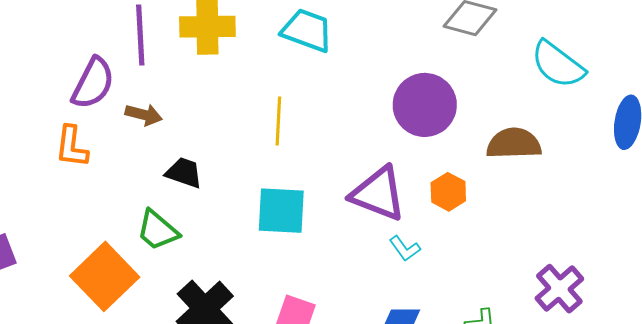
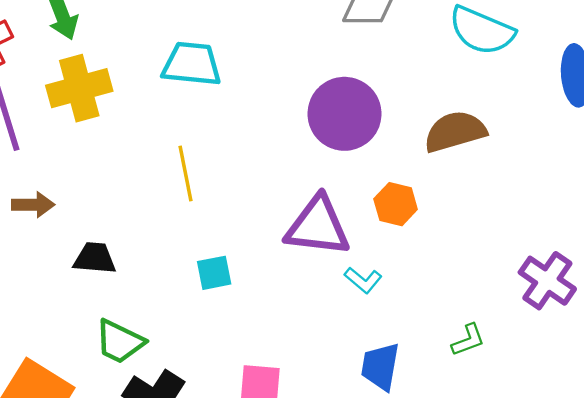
cyan square: (281, 211) -> (214, 273), size x0.6
green trapezoid: (158, 230) -> (120, 342), moved

